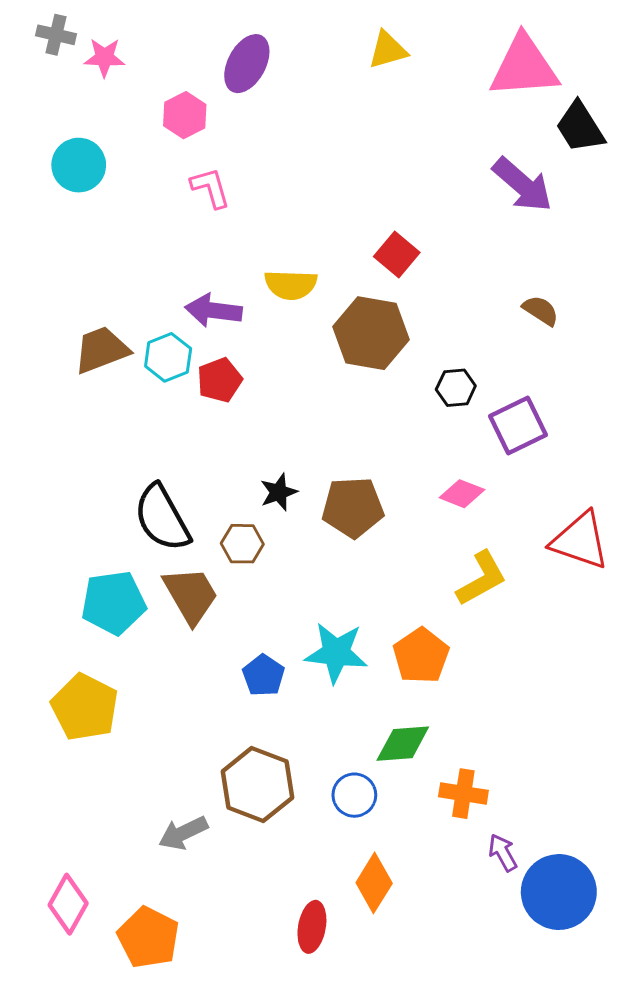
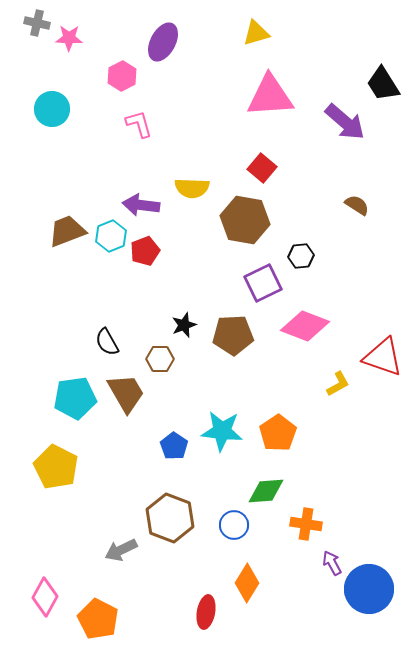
pink triangle: (524, 67) -> (270, 96), moved
purple square: (518, 426) -> (263, 283), moved
pink diamond: (462, 494) -> (305, 326), size x1.6
black semicircle: (162, 518) -> (107, 342), size x0.6
yellow L-shape: (482, 579) -> (338, 384), moved, size x0.7

